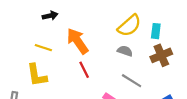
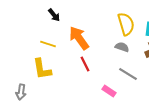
black arrow: (50, 16) -> (54, 15), turned 64
yellow semicircle: (129, 26) -> (126, 24), turned -65

